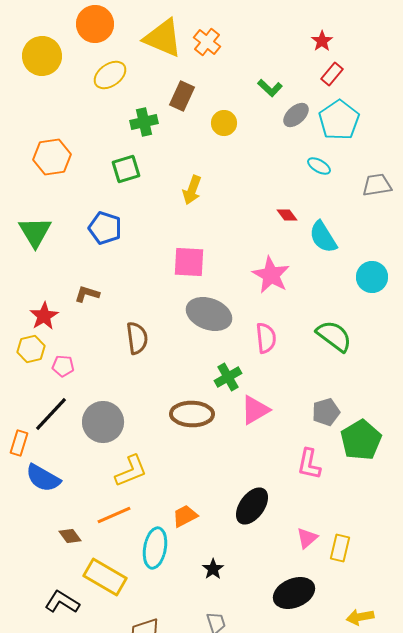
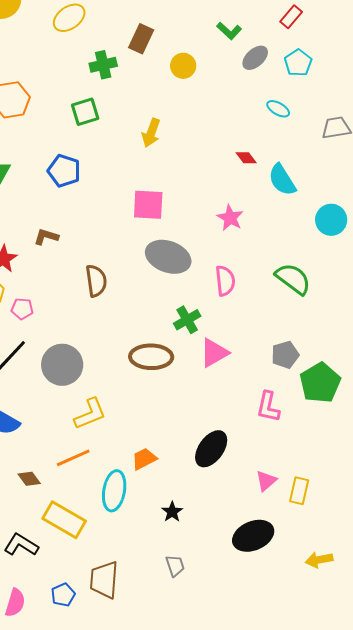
cyan pentagon: (339, 120) -> (298, 63), size x0.7
pink star: (271, 275) -> (230, 218), size x0.7

